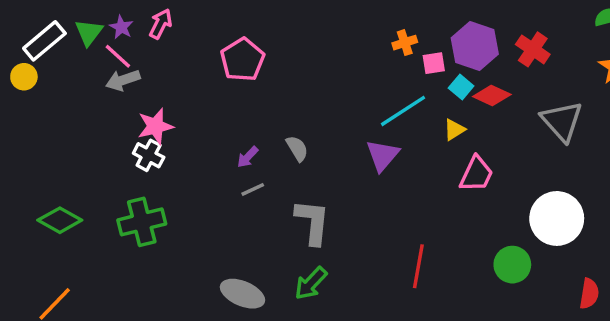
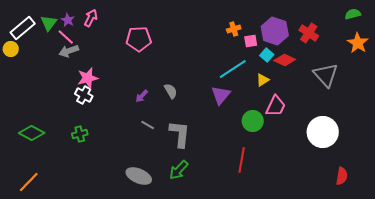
pink pentagon: (242, 60) -> (139, 39), turned 30
gray line: (253, 189) -> (148, 125), moved, turned 56
green cross: (142, 222) -> (80, 134), size x0.6
green circle: (512, 265) -> (253, 121), moved

